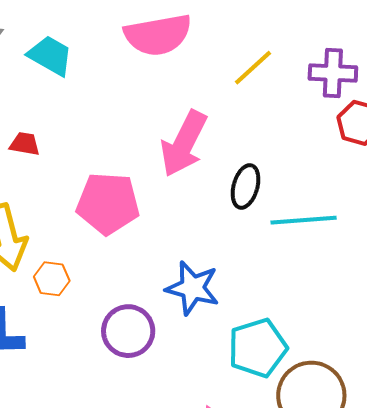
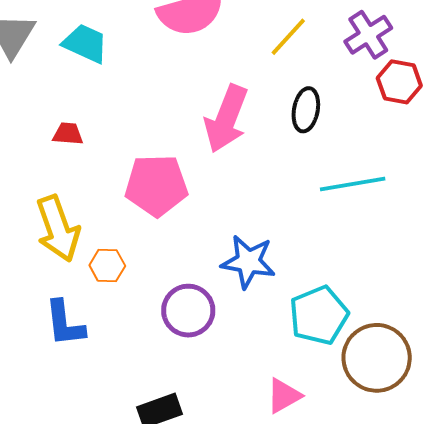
purple cross: (333, 73) -> (368, 35), turned -30
black ellipse: (246, 186) -> (306, 110), moved

